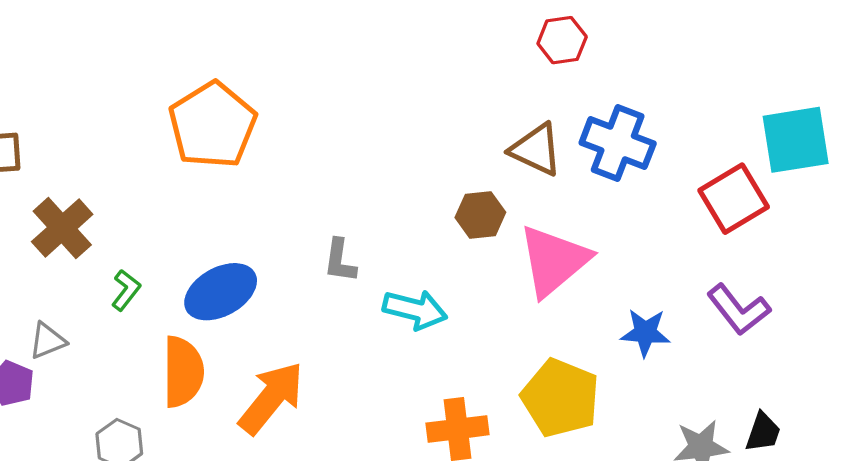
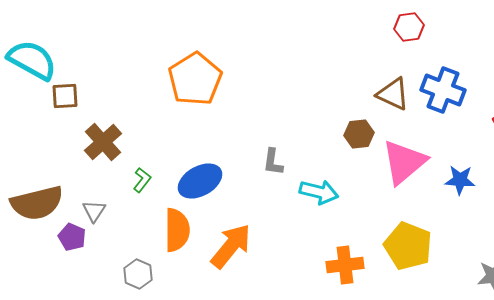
blue star: (645, 333) -> (460, 180), moved
gray triangle: (47, 341) -> (94, 211), turned -35

